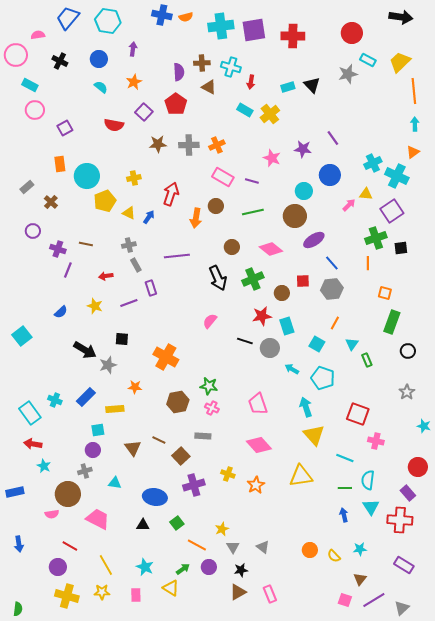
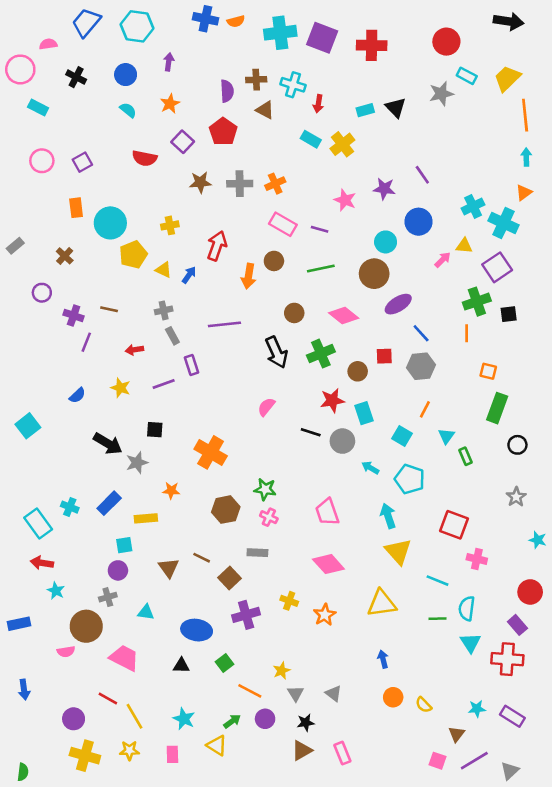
purple square: (254, 30) -> (322, 38), turned 30
pink circle: (35, 110) -> (42, 161), moved
gray rectangle: (27, 187) -> (15, 246), moved
blue arrow: (344, 515) -> (383, 659), moved
red line: (70, 546) -> (108, 699), moved
cyan star: (360, 549) -> (477, 709), moved

